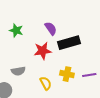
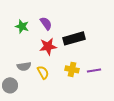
purple semicircle: (51, 28) -> (46, 23), moved
yellow semicircle: (46, 83) -> (43, 72), moved

